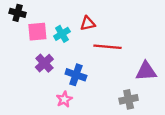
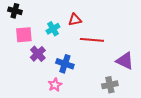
pink square: (37, 32) -> (24, 35), moved
purple triangle: (146, 71) -> (125, 61), turned 30

